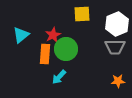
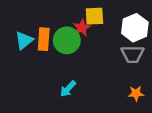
red star: (53, 35) -> (82, 28), moved
green circle: (66, 49) -> (67, 40), moved
orange rectangle: (45, 54) -> (44, 39), moved

